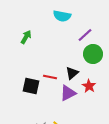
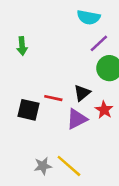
cyan semicircle: (62, 16) -> (89, 17), moved
green arrow: (26, 37) -> (22, 46), turned 144

